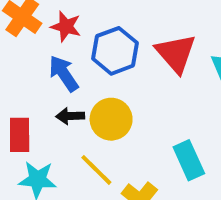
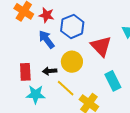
red triangle: (176, 53) -> (101, 46), moved
black arrow: (70, 116) -> (50, 71), moved

